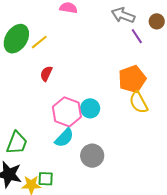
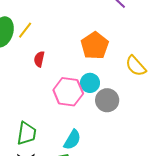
orange pentagon: (132, 79) -> (95, 46), moved
cyan semicircle: (64, 138) -> (72, 140), moved
gray circle: (92, 156) -> (107, 100), moved

